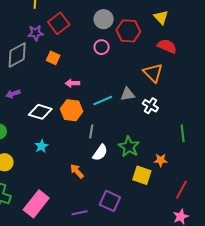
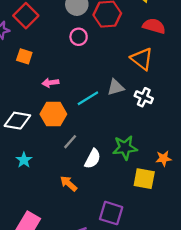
gray line: (91, 131) -> (70, 142), moved, turned 40
green star: (129, 147) -> (125, 148), turned -30

